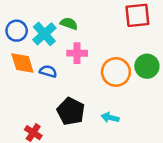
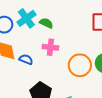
cyan cross: (44, 34) -> (26, 18), moved

